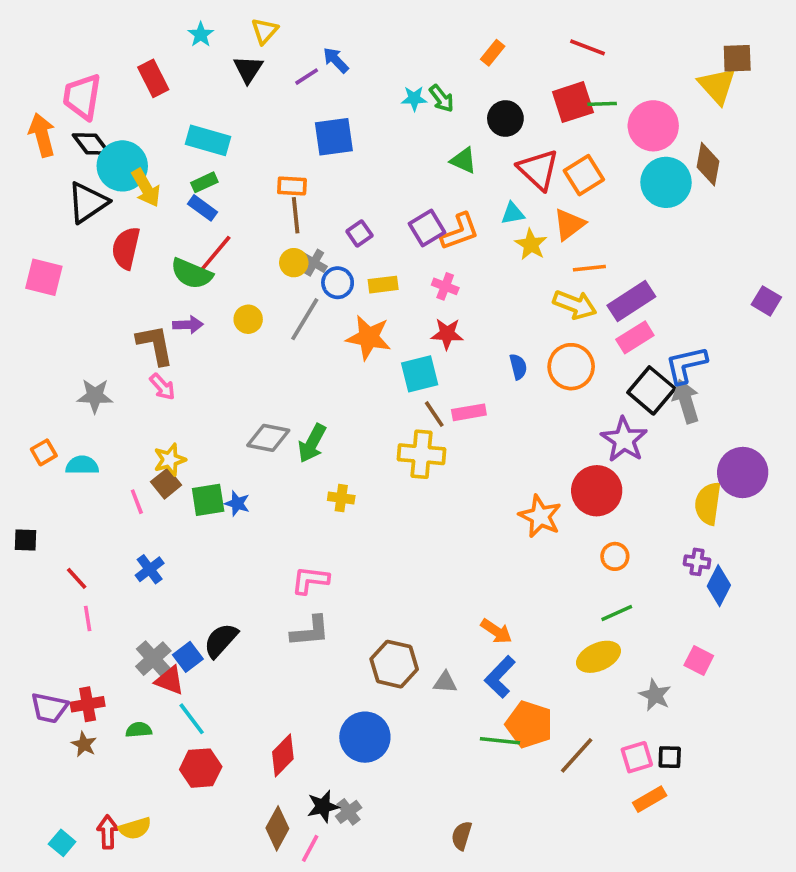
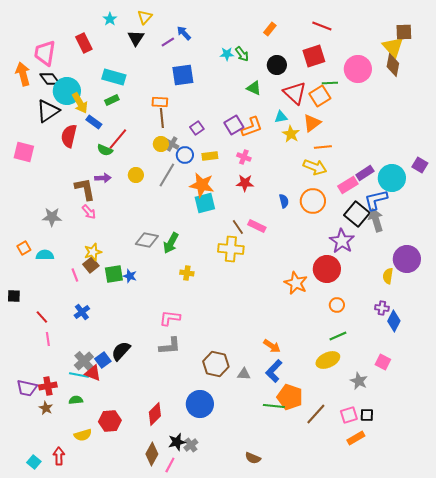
green line: (602, 104) -> (330, 83), moved
brown diamond: (708, 164) -> (393, 65), moved
cyan circle: (666, 182) -> (392, 178), moved
blue rectangle: (203, 208) -> (94, 122), moved
green semicircle: (192, 274) -> (105, 150), size x0.7
purple rectangle: (631, 301) -> (365, 173), moved, size x0.7
cyan square: (420, 374) -> (205, 203), moved
pink rectangle: (469, 412) -> (257, 226), turned 36
yellow semicircle: (708, 504) -> (388, 276), size x0.7
cyan line: (192, 719) -> (79, 375), moved, turned -42
yellow semicircle: (135, 828) -> (83, 435), moved
brown semicircle: (462, 836) -> (253, 458), turned -84

